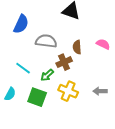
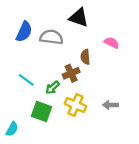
gray semicircle: (46, 41) -> (51, 37), moved
pink semicircle: (103, 44) -> (112, 43), moved
cyan semicircle: (10, 94) -> (12, 129), moved

